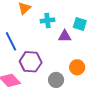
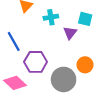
purple triangle: (65, 36) -> (70, 33), turned -48
gray circle: (56, 80) -> (64, 79), size x1.5

